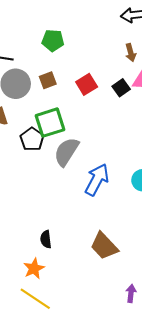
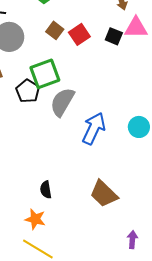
brown square: (48, 80) -> (55, 30), moved, turned -30
black square: (121, 88) -> (114, 36), turned -30
orange star: (34, 268) -> (35, 219), turned -30

